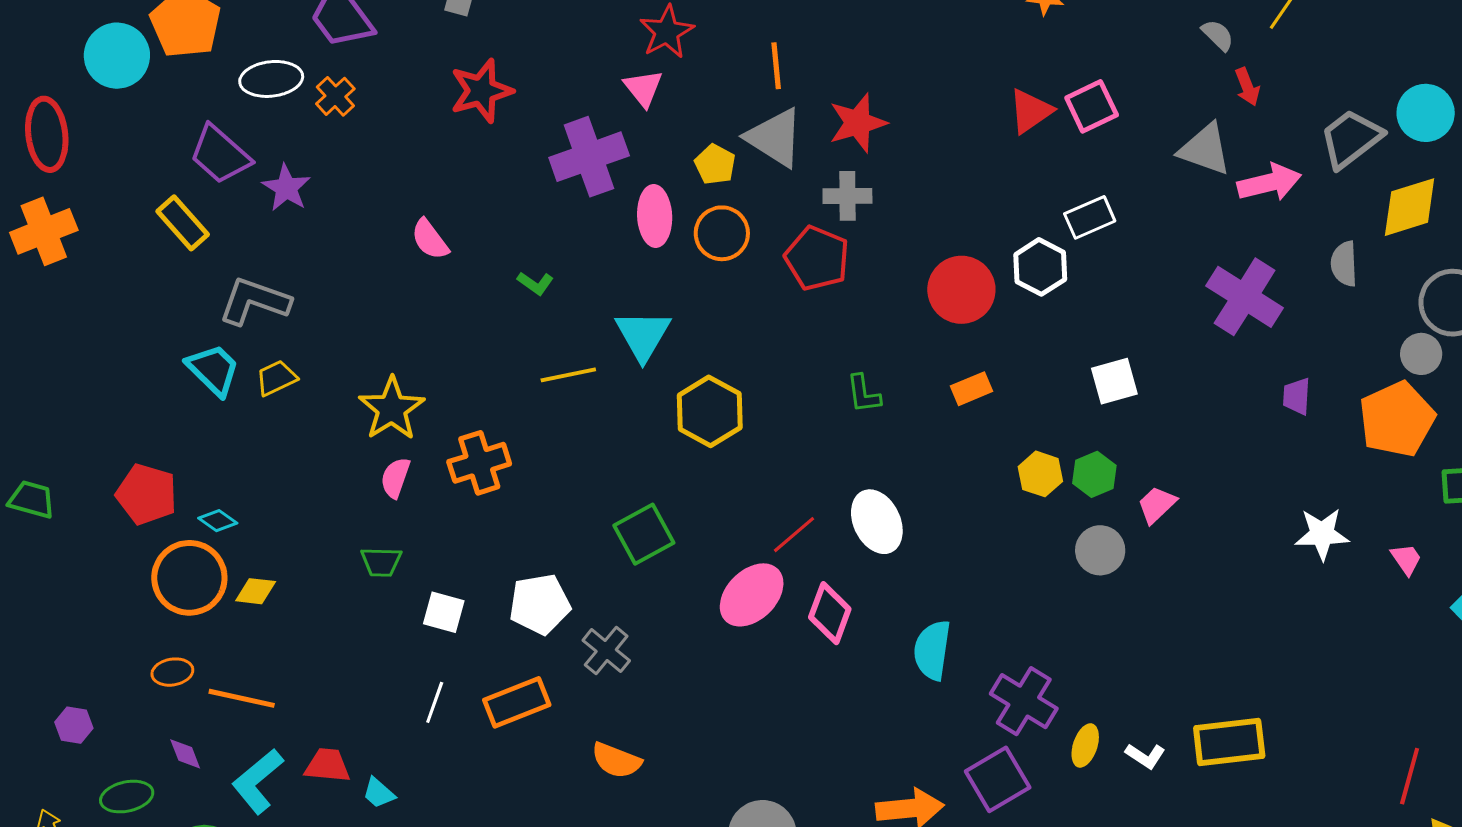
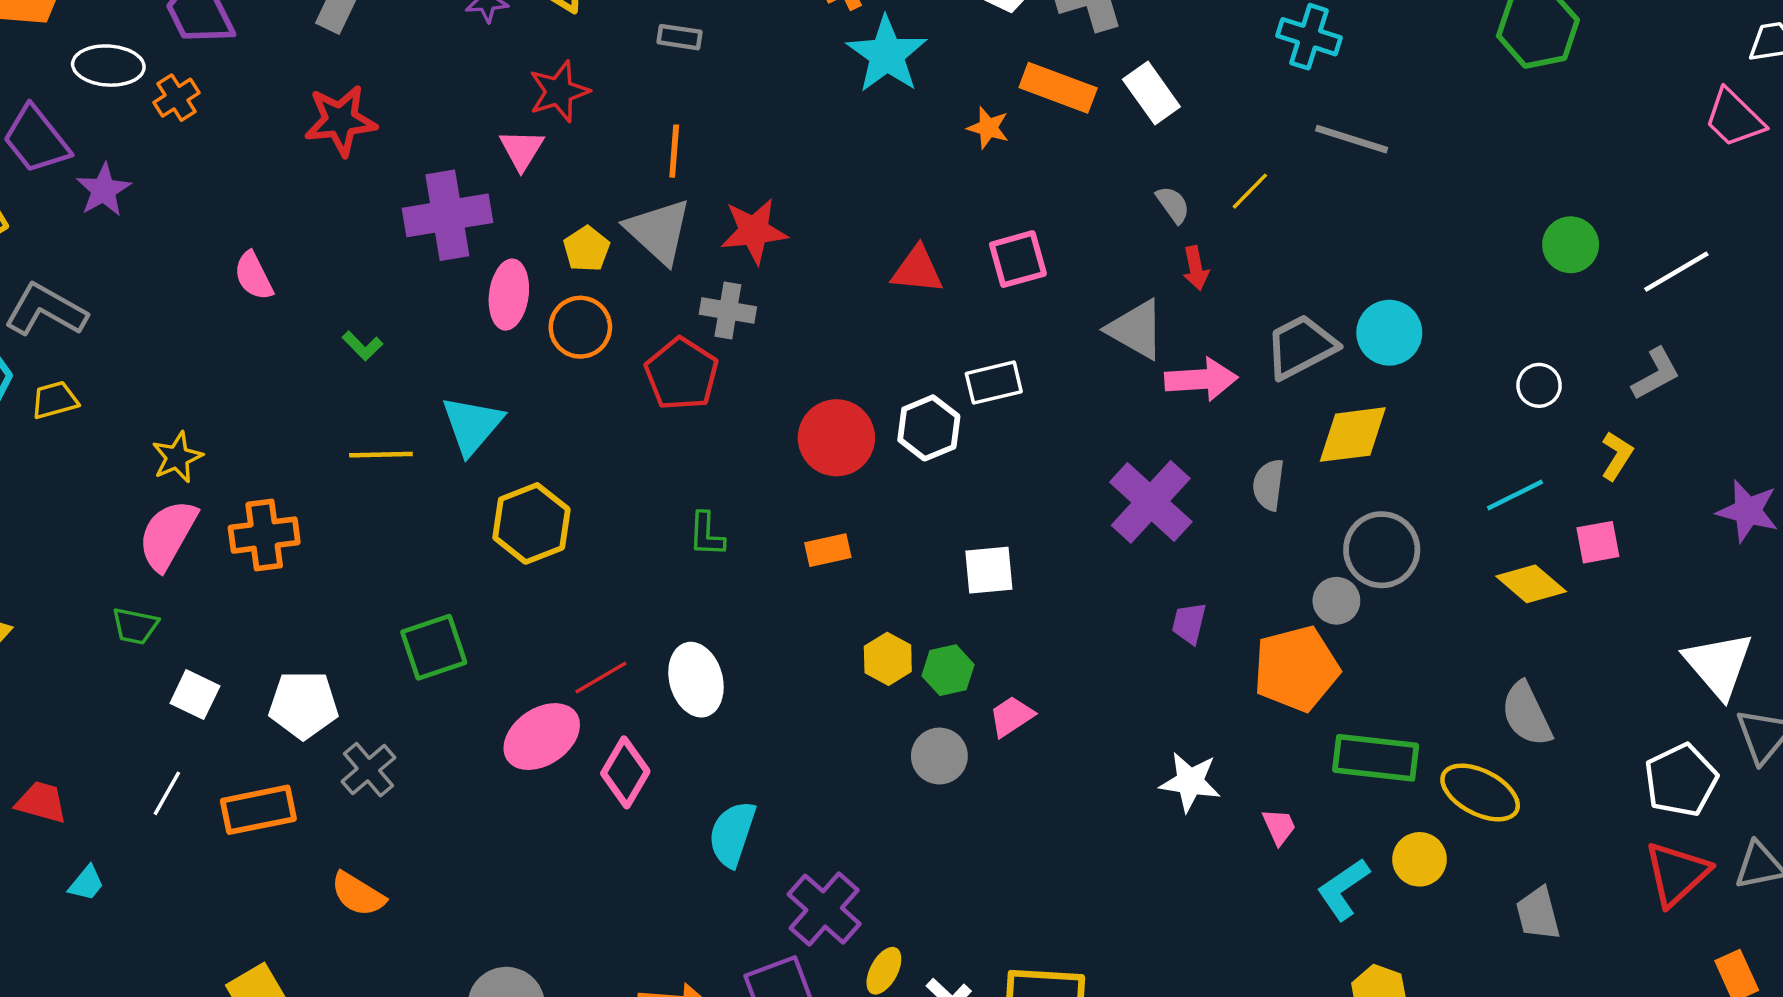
red triangle: (1031, 111) -> (917, 270), moved, turned 30
yellow star: (392, 409) -> (177, 457), size x0.7
pink semicircle: (395, 478) -> (168, 535), size x1.6
red trapezoid: (327, 765) -> (41, 802), moved
cyan trapezoid: (379, 793) -> (86, 883), turned -102

